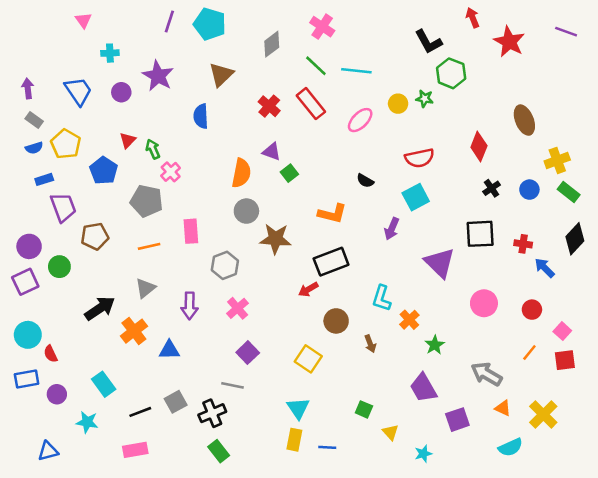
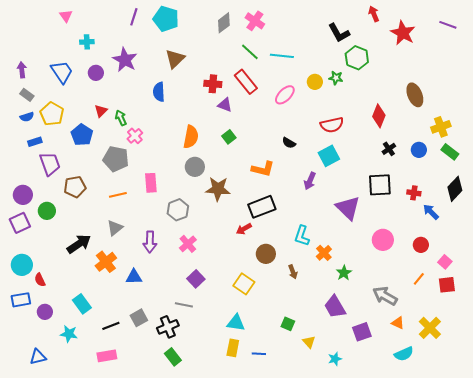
gray diamond: (272, 44) -> (224, 23), moved
red cross: (269, 106) -> (213, 84), turned -36
purple triangle: (272, 152) -> (225, 105), moved
cyan triangle: (298, 408) -> (236, 323), turned -48

